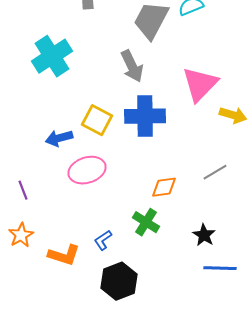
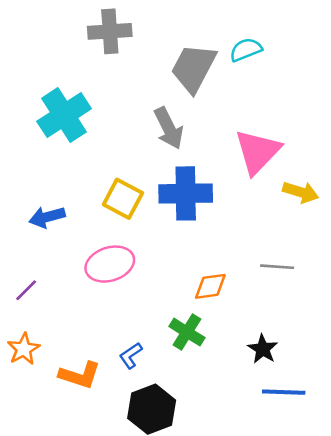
blue arrow: (59, 138) -> (47, 217), moved
gray line: (215, 172) -> (277, 267), turned 35
purple line: (23, 190) -> (26, 290), turned 66

